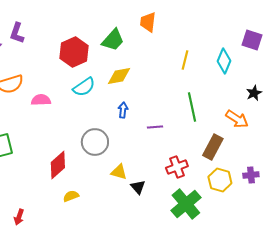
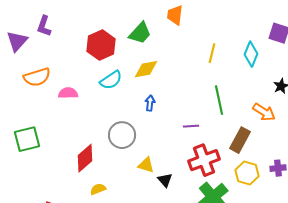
purple line: (155, 127) -> (191, 126), moved
red cross: (177, 167) -> (204, 160), size x1.4

